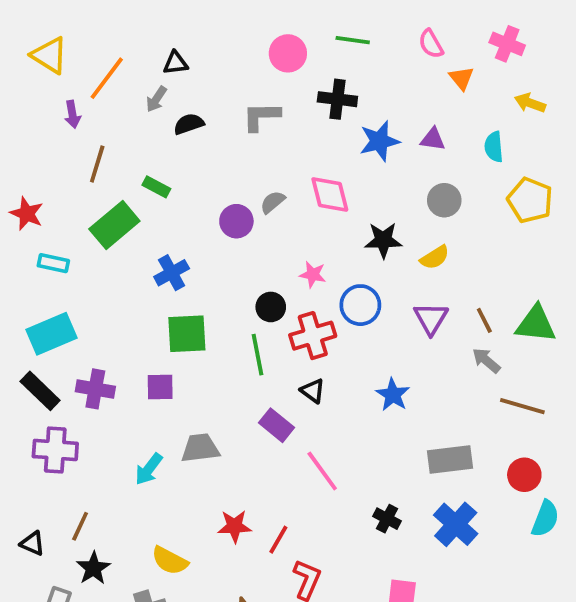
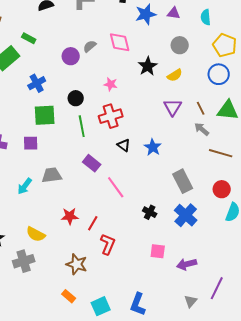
black star: (383, 240) -> (148, 66), turned -30
blue circle: (360, 305) -> (219, 74), moved
black circle: (271, 307) -> (76, 98), moved
black triangle: (313, 391) -> (124, 145), moved
gray rectangle: (450, 460) -> (183, 181), turned 70

